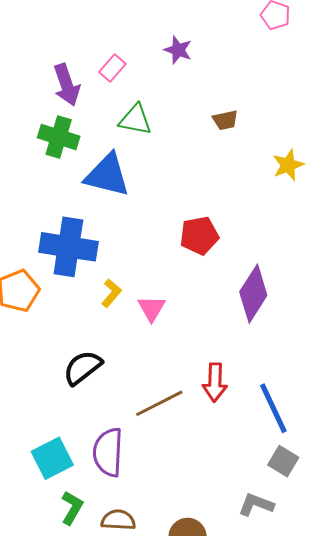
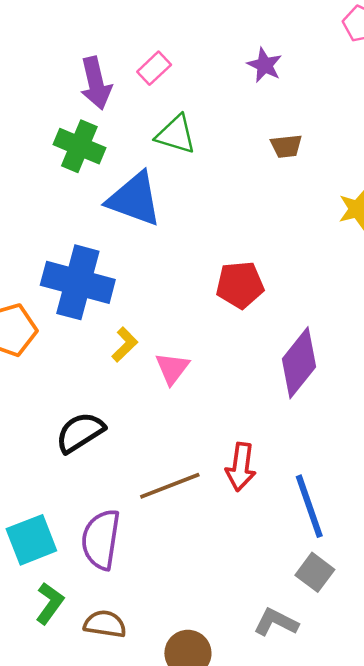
purple star: (178, 50) -> (265, 65), moved

